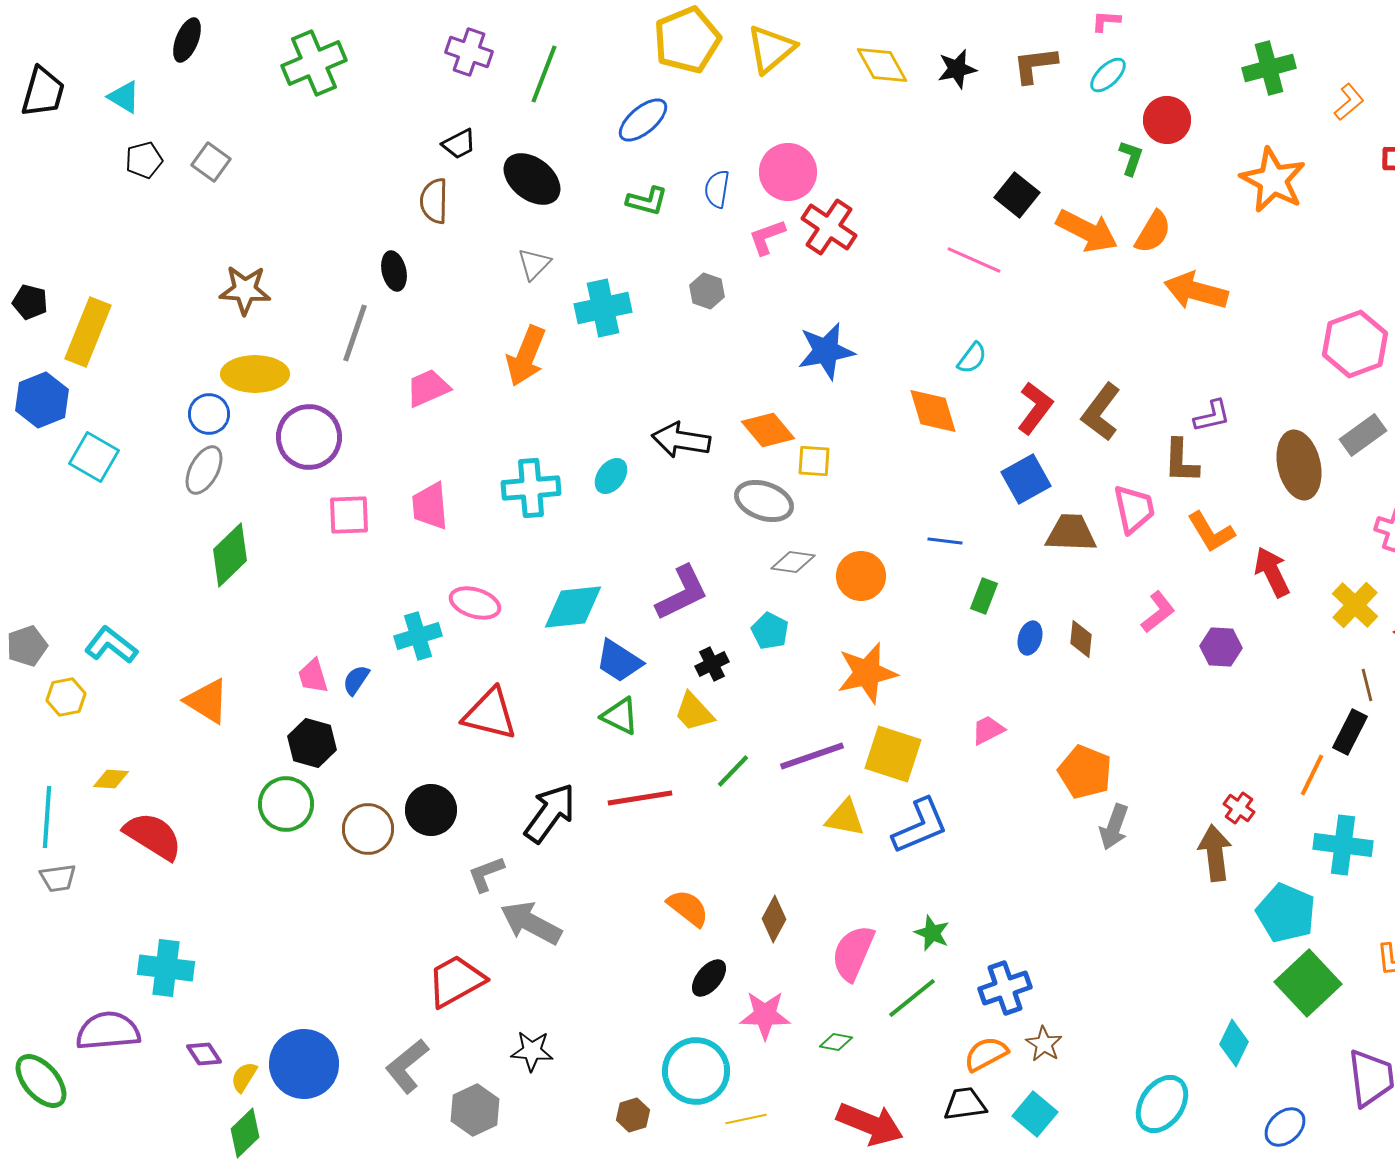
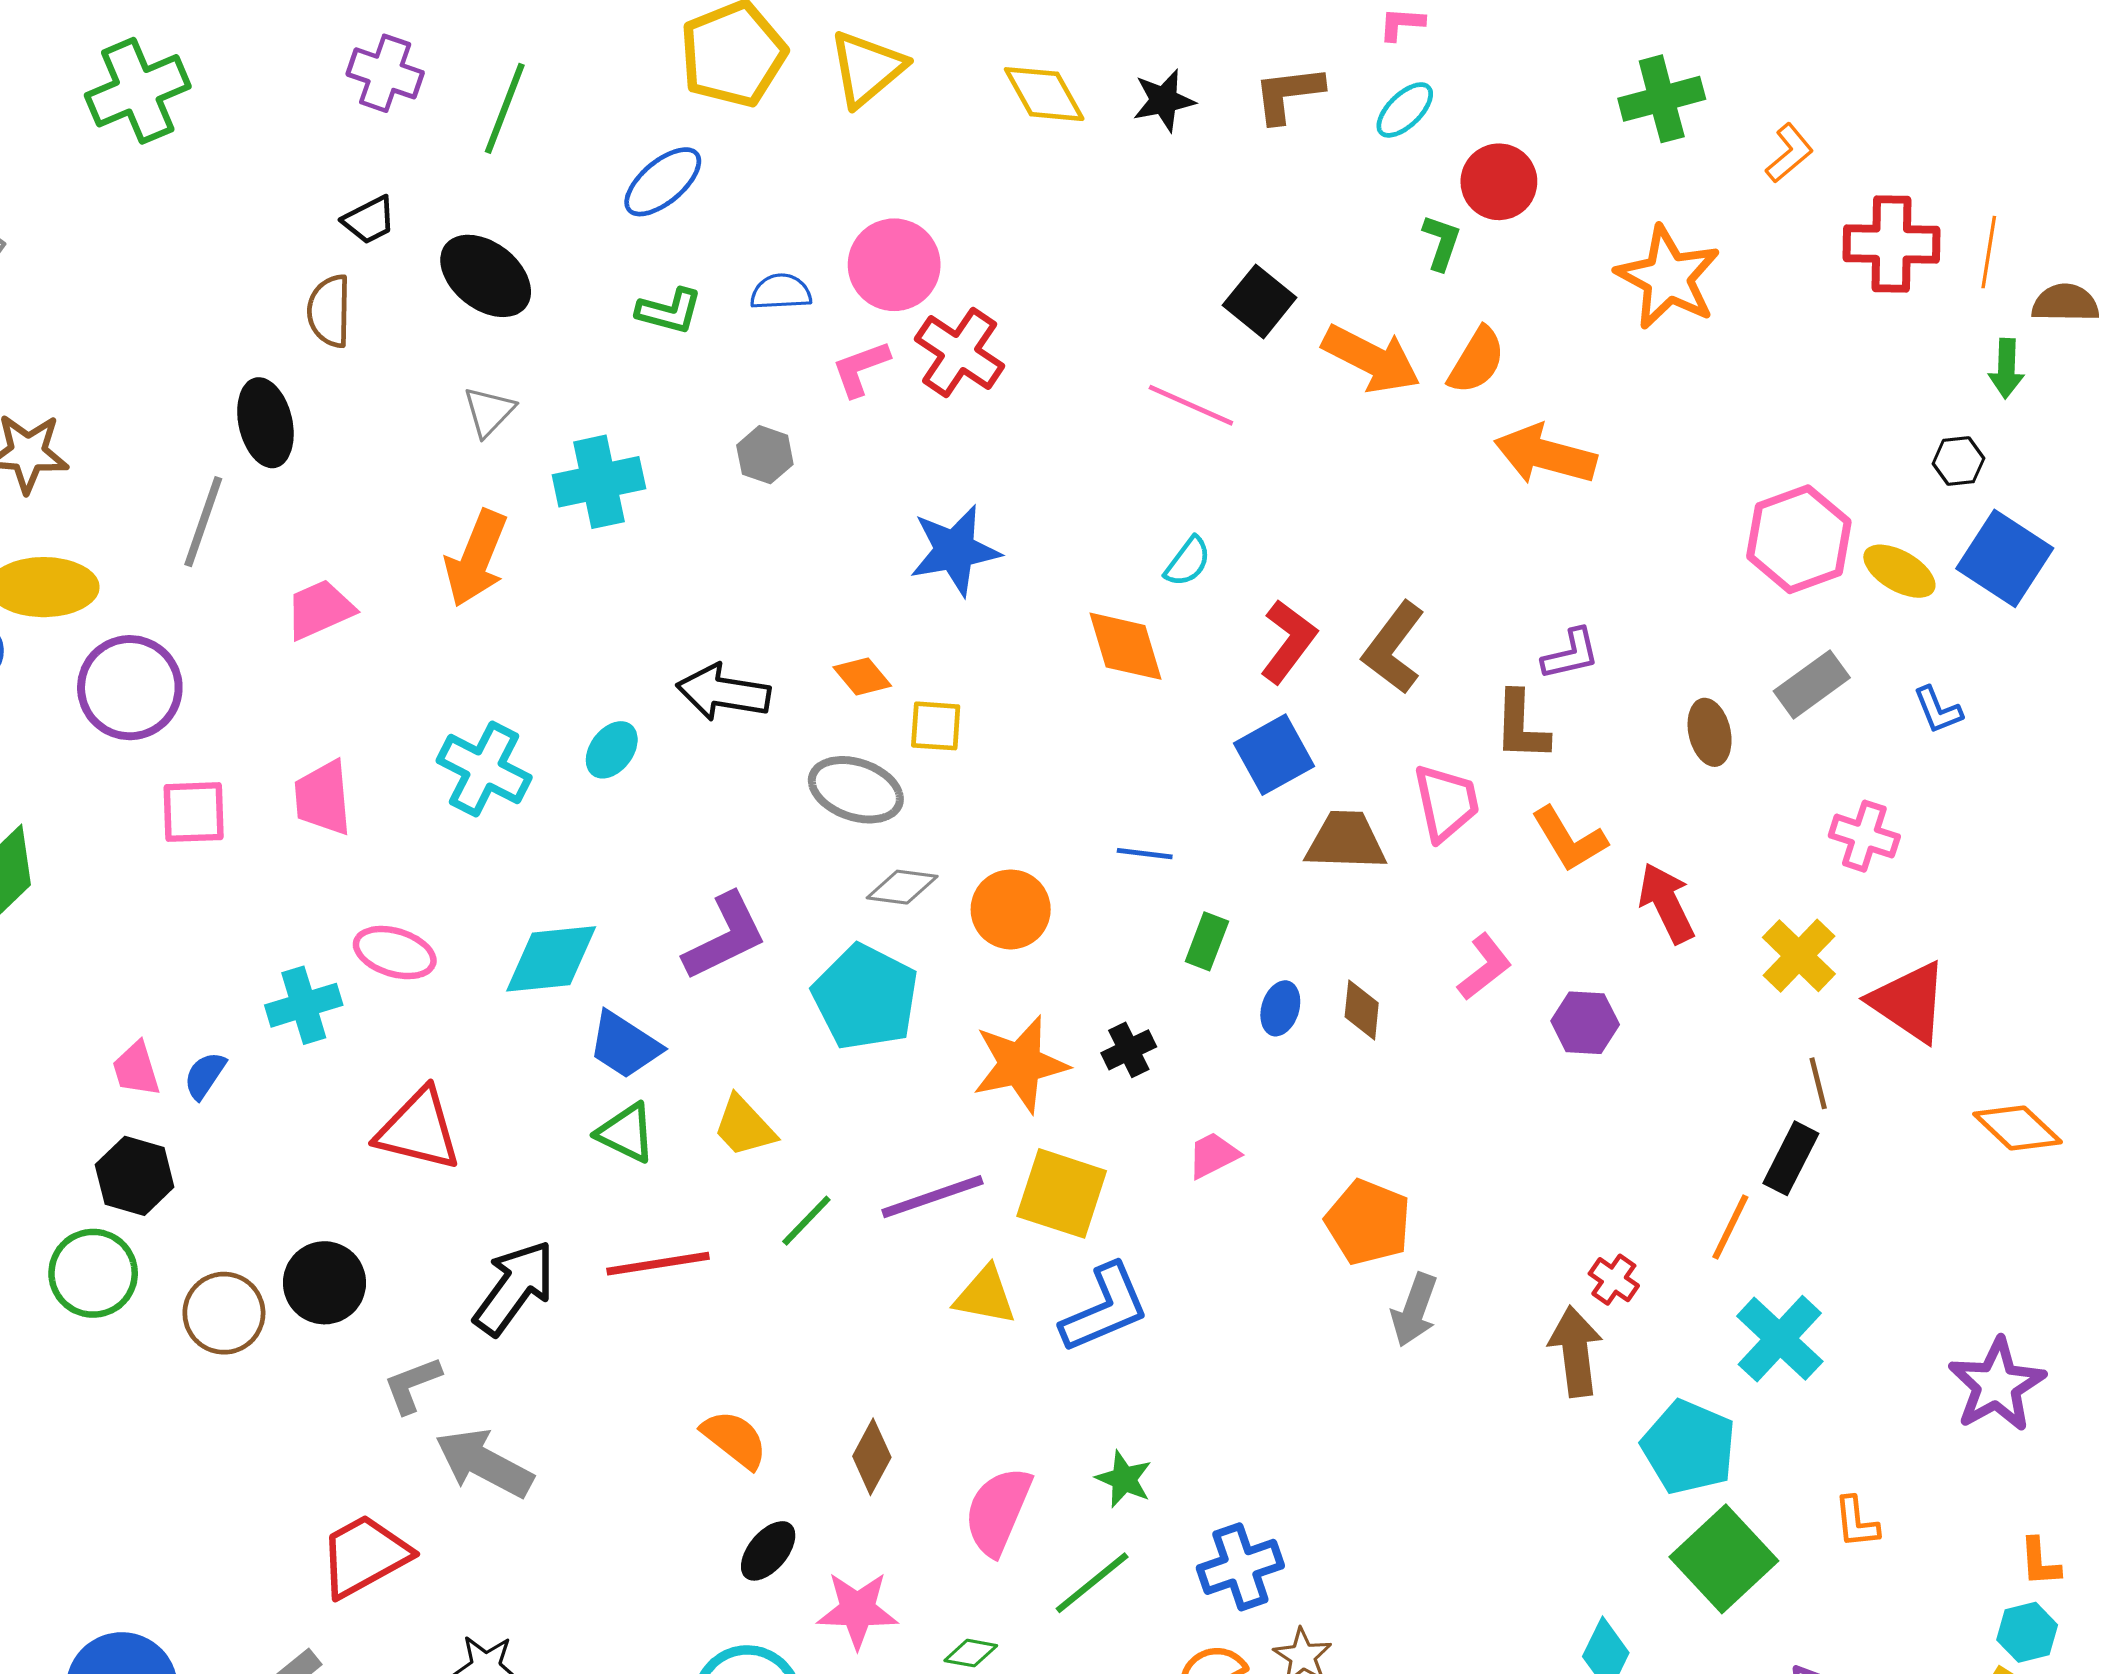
blue semicircle: (717, 189) -> (781, 292), turned 78
black ellipse: (394, 271) -> (265, 423), size x1.4
orange diamond: (768, 430) -> (862, 676), size x0.7
brown ellipse: (1299, 465) -> (1710, 732), size x0.6
cyan cross: (531, 488) -> (484, 769), turned 32
cyan pentagon: (770, 631) -> (865, 997), size x1.8
black cross: (712, 664) -> (1129, 1050), moved
cyan cross: (1343, 845) -> (1780, 1339), turned 36

